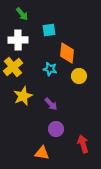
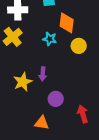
yellow star: (23, 96) -> (23, 82), moved
purple arrow: (51, 104) -> (43, 74), moved, turned 48

